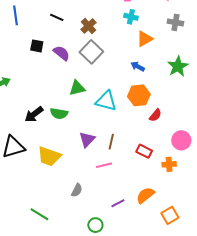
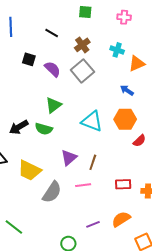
cyan cross: (131, 17) -> (117, 50), moved
green triangle: (77, 88) -> (53, 105), moved, turned -30
red rectangle: (144, 151) -> (123, 184), moved, turned -35
gray semicircle: (77, 190) -> (52, 192), moved, size x1.6

